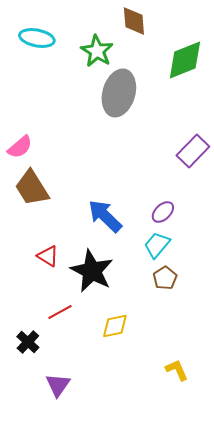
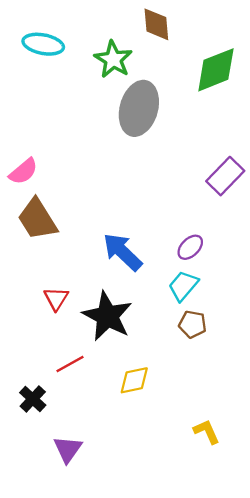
red triangle: (48, 256) -> (56, 299), turned 30
brown pentagon: (165, 278) -> (193, 324), turned -30

